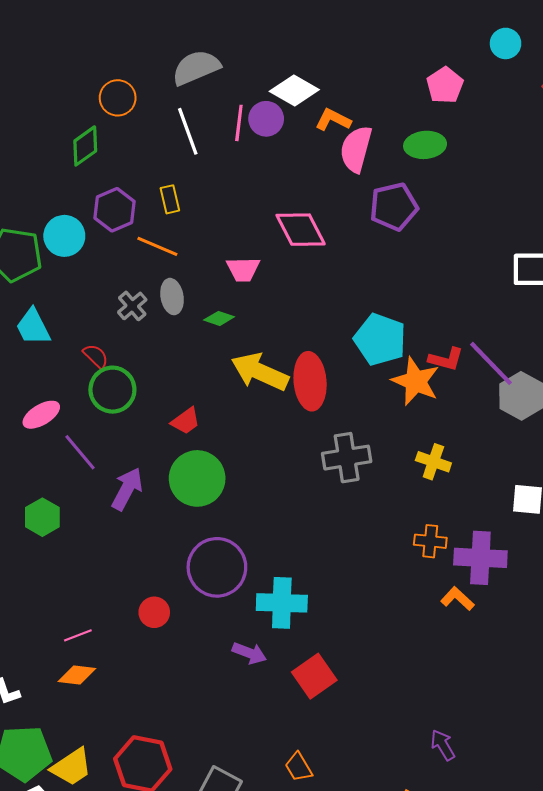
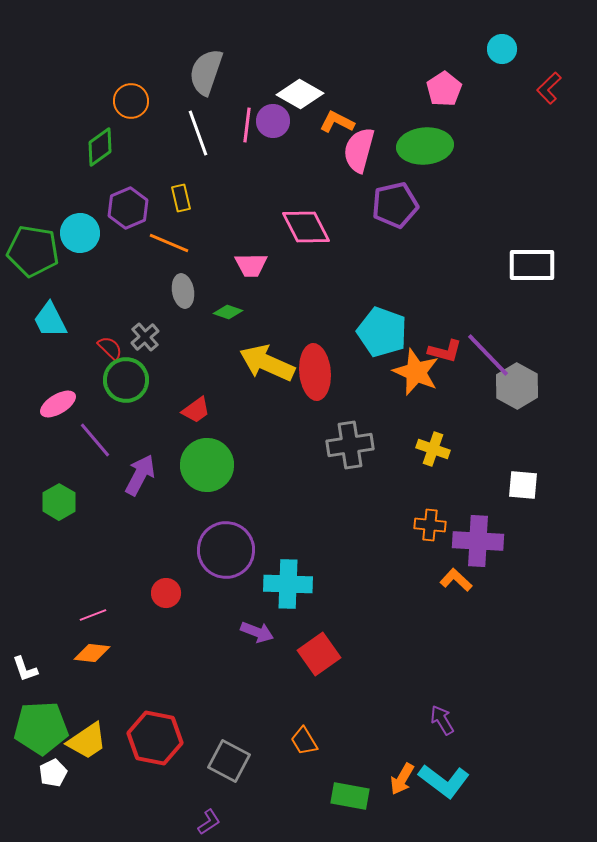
gray semicircle: (196, 68) -> (206, 72), turned -48
green ellipse: (425, 145) -> (425, 146), size x1.4
gray cross: (132, 306) -> (145, 337), moved

